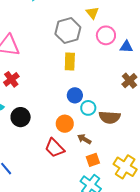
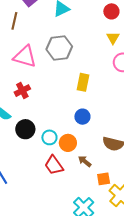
gray hexagon: (68, 31) -> (59, 48), moved
cyan circle: (88, 108) -> (49, 137), moved
orange square: (93, 160) -> (104, 179), moved

